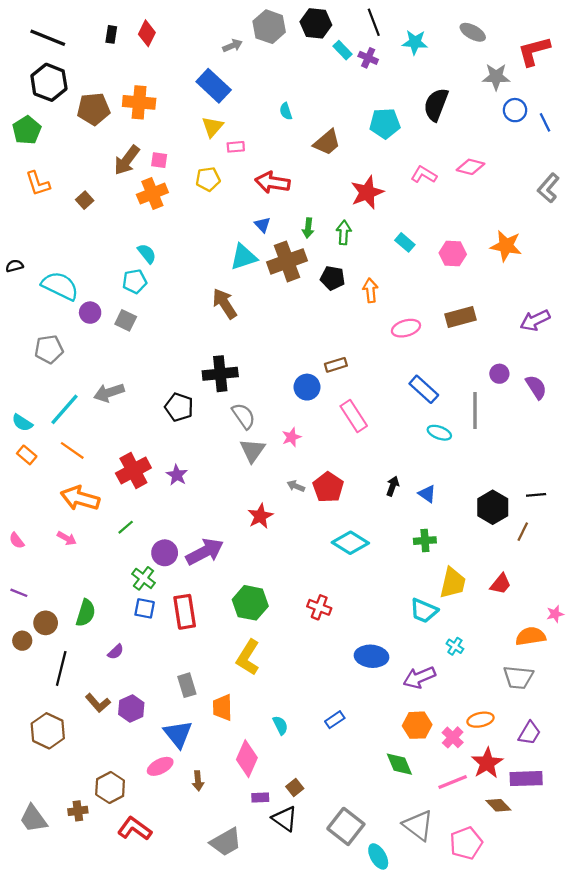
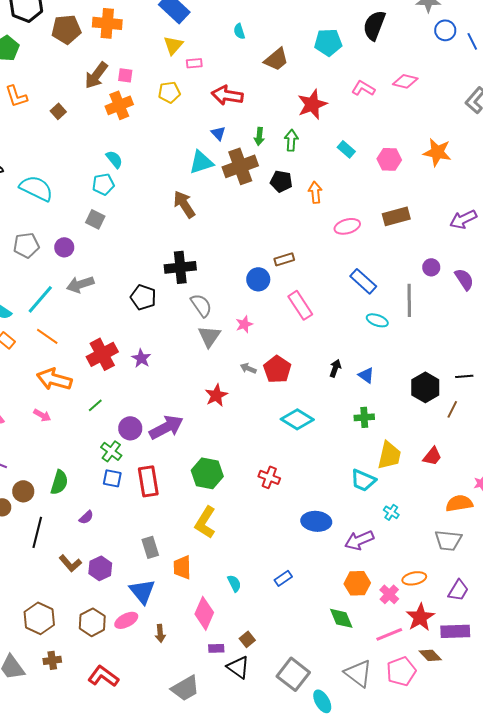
purple circle: (90, 313) -> (64, 247), moved
brown hexagon: (48, 731) -> (39, 618), moved
brown hexagon: (110, 788) -> (92, 622), moved
pink pentagon: (466, 843) -> (401, 671), moved

